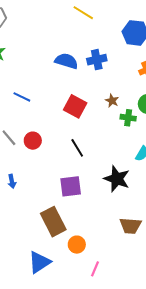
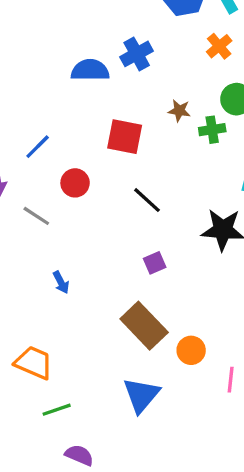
blue line: (22, 97) -> (38, 147), turned -54
red circle: (33, 141) -> (75, 183), moved
purple square: (71, 186) -> (155, 263), size x0.6

